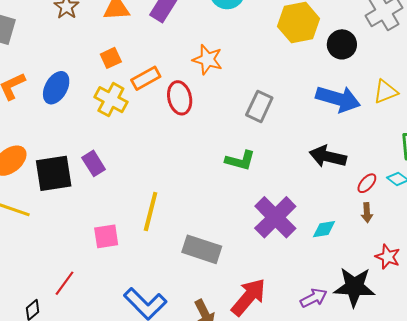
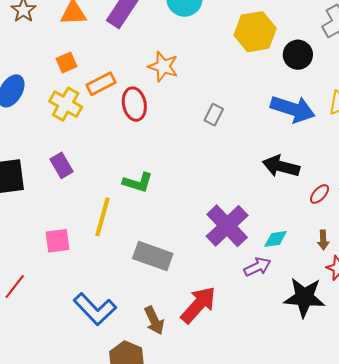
gray rectangle: (259, 106) -> (214, 115), size x0.7
green L-shape: (240, 160) -> (138, 182), moved
purple rectangle: (94, 163) -> (62, 165), moved
brown arrow: (367, 213) -> (323, 240), moved
purple arrow: (314, 298) -> (257, 267), moved

